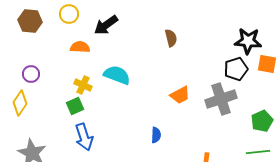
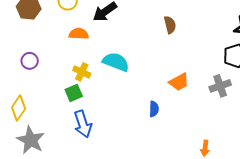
gray cross: (221, 99) -> (220, 86), size x0.7
yellow diamond: (20, 103) -> (19, 108), moved
blue semicircle: (156, 135) -> (154, 109), moved

